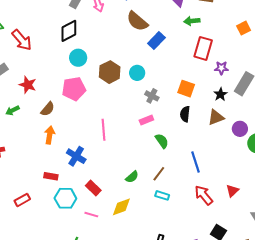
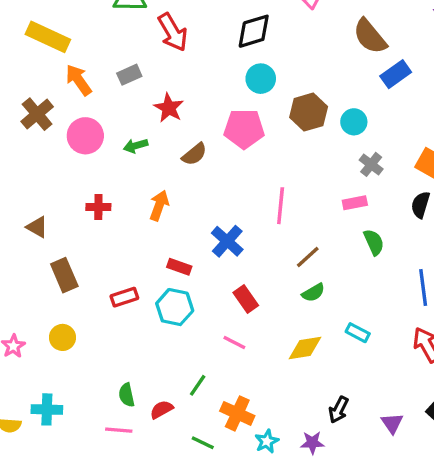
orange arrow: (50, 135) -> (159, 205), moved
brown line: (159, 174) -> (308, 257), moved
cyan hexagon: (65, 198) -> (175, 307), moved
yellow diamond: (121, 207) -> (305, 348), moved

